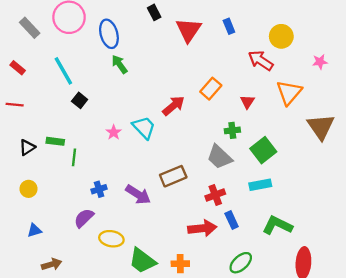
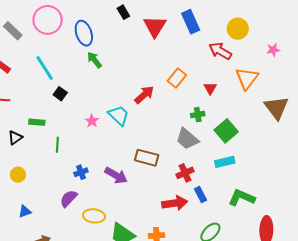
blue rectangle: (229, 26) -> (191, 22), size x1.6
green rectangle: (55, 141) -> (37, 122), moved
brown rectangle: (173, 176) -> (147, 158), turned 40

